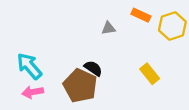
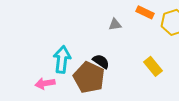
cyan arrow: (29, 66) -> (62, 59), moved, turned 48

